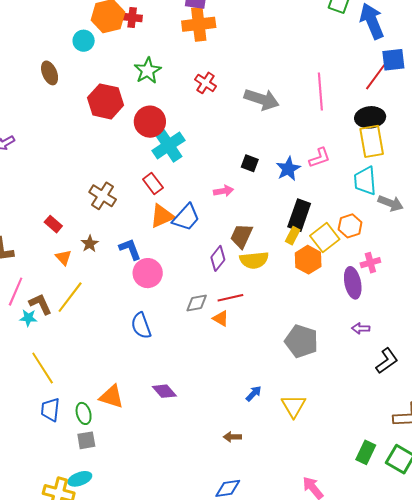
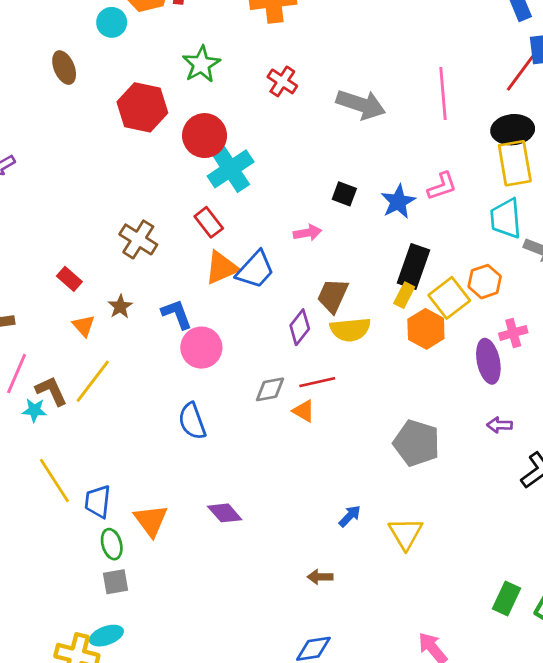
orange triangle: (112, 397) -> (151, 521), turned 36
blue trapezoid: (50, 410) -> (98, 502), moved

